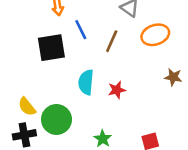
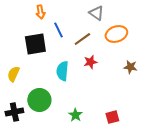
brown line: (112, 41) -> (82, 39), turned 30
red star: (117, 90) -> (90, 62), moved
yellow semicircle: (27, 107) -> (13, 74), moved, turned 63

